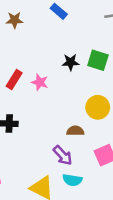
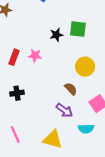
brown semicircle: (75, 131) -> (71, 89), turned 56
cyan semicircle: (72, 180) -> (86, 129), moved

